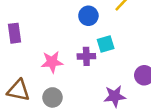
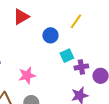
purple cross: (86, 56) -> (81, 67), moved

